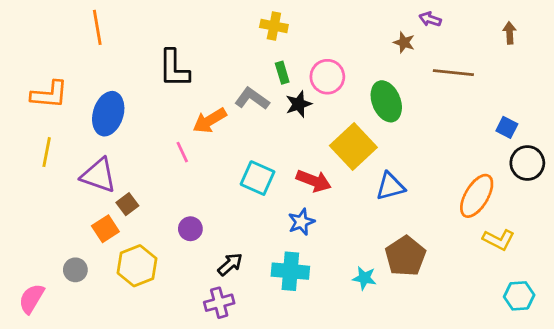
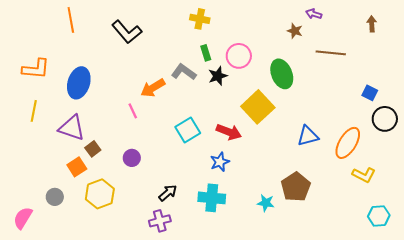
black L-shape: (174, 68) -> (127, 32), moved, turned -40
cyan square: (258, 178) -> (188, 130), turned 35
blue triangle: (390, 186) -> (308, 136), moved
purple circle: (190, 229) -> (132, 158), moved

